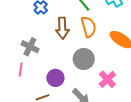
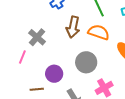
orange semicircle: (88, 27) -> (99, 32), turned -70

